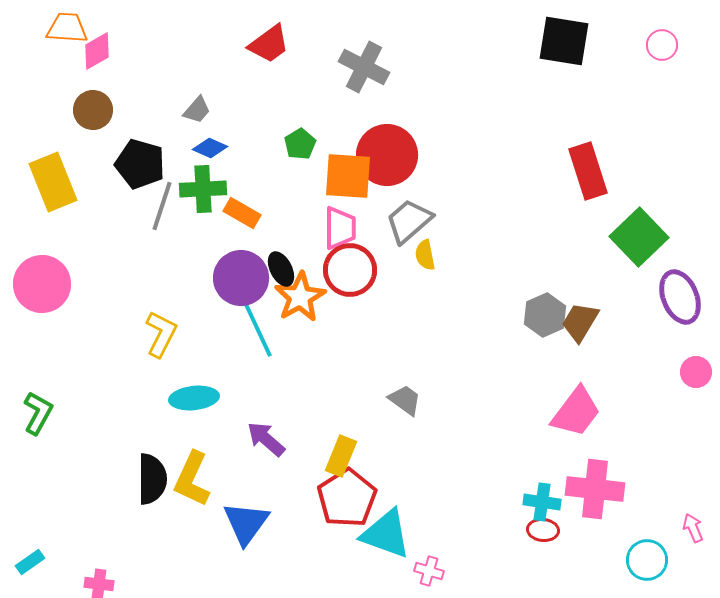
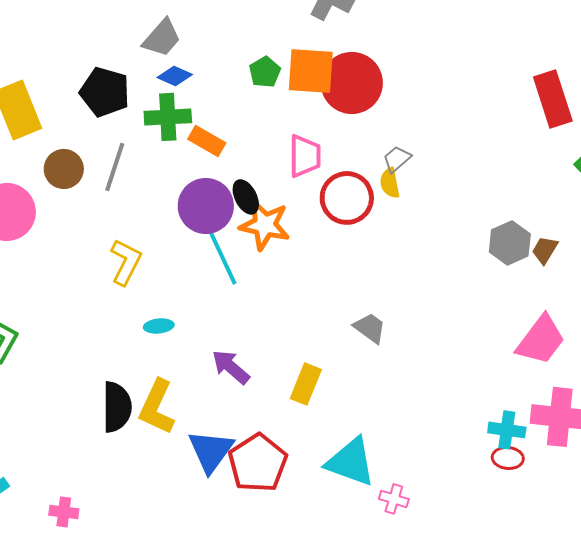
brown circle: (93, 110) -> (64, 169), moved
gray trapezoid: (197, 110) -> (162, 38), size x1.4
orange square: (348, 176) -> (311, 71), moved
gray line: (162, 206) -> (115, 167), moved
gray trapezoid: (409, 221) -> (397, 159), moved, size x0.6
red circle: (350, 270) -> (347, 198), moved
orange star: (300, 297) -> (265, 225), turned -30
brown trapezoid: (580, 322) -> (545, 250), size x0.7
cyan ellipse: (194, 398) -> (159, 326), size x0.6
red pentagon: (347, 498) -> (258, 463), moved

